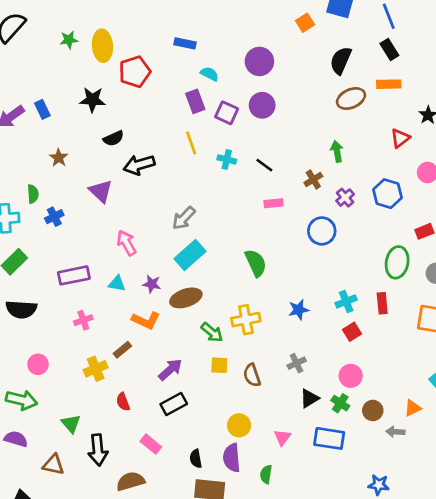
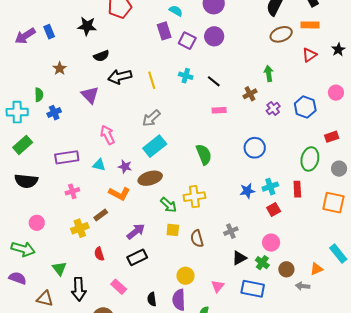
red triangle: (400, 138) -> (309, 55), moved
yellow line: (191, 143) -> (152, 80), moved
blue circle: (322, 231) -> (255, 148), moved
blue star: (299, 310) -> (247, 191), moved

